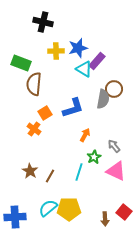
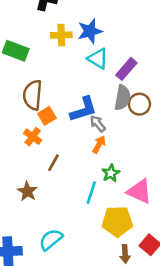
purple rectangle: (97, 61) -> (126, 69), moved
brown semicircle: (34, 84) -> (33, 95), moved
brown circle: (114, 89) -> (139, 104), moved
gray arrow: (114, 146) -> (98, 124), moved
brown line: (50, 176) -> (53, 163), moved
yellow pentagon: (69, 209) -> (117, 221), moved

